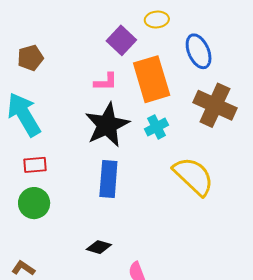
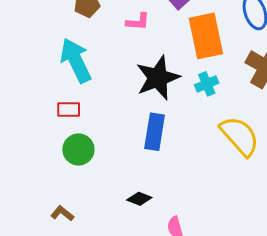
pink L-shape: (106, 82) -> (138, 22), moved
red rectangle: (35, 165) -> (69, 109), moved

